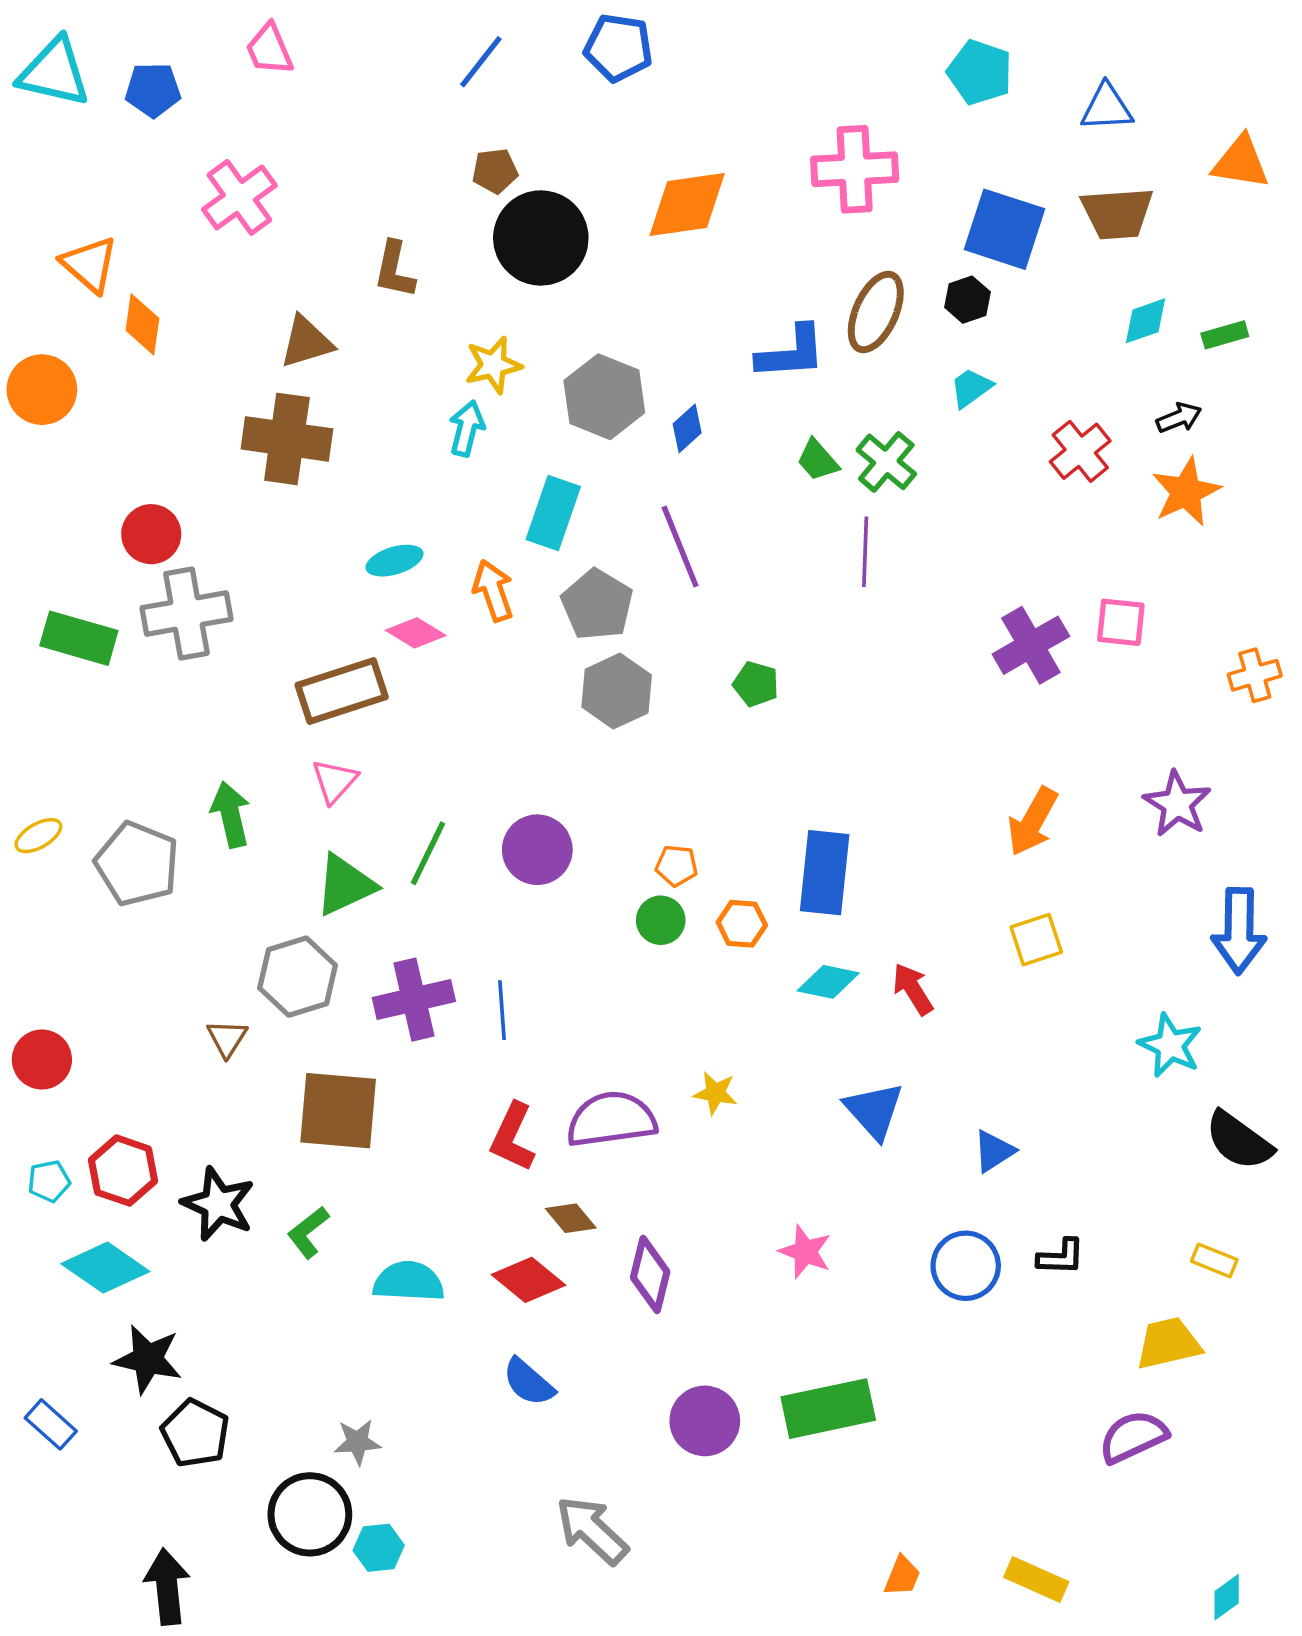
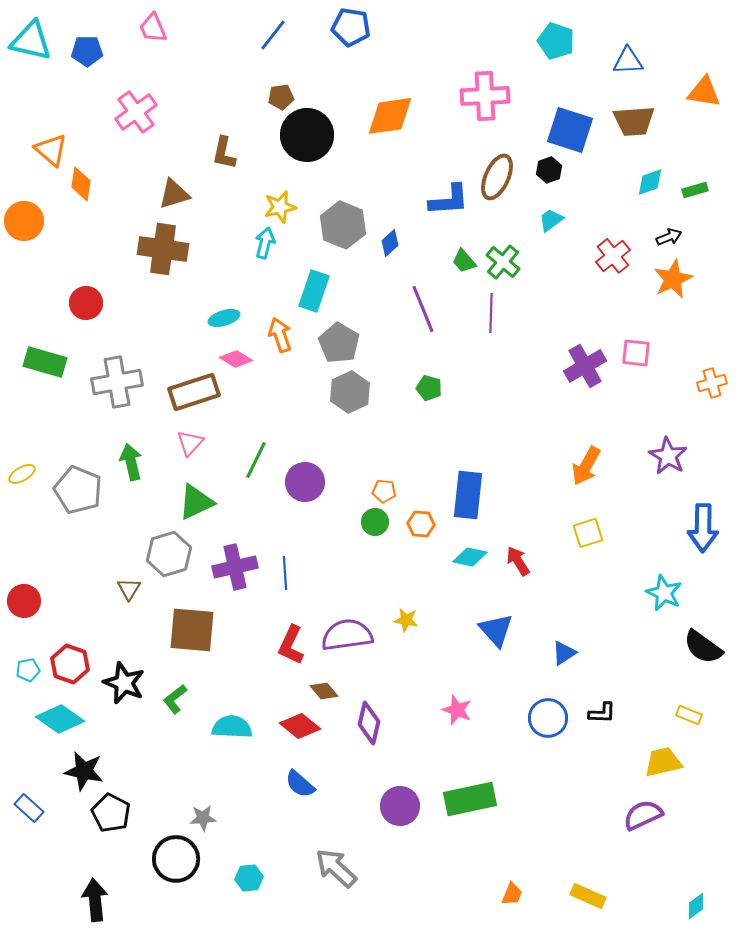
purple line: (680, 546) -> (423, 309), moved
gray cross: (186, 613) -> (117, 382), moved
green line: (428, 853) -> (256, 460), moved
cyan hexagon: (379, 1548) -> (249, 878), moved

